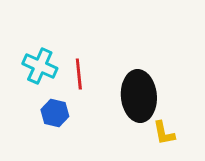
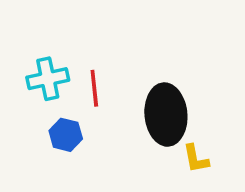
cyan cross: (40, 66) -> (48, 79), turned -36

